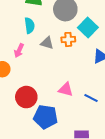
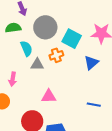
cyan semicircle: (30, 26) -> (26, 48), moved
pink triangle: (66, 89) -> (49, 96), moved

